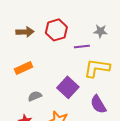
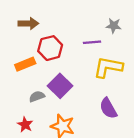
red hexagon: (56, 30) -> (50, 48), moved
purple square: (68, 87) -> (60, 86), moved

